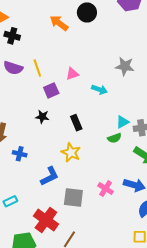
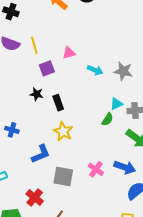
gray star: (125, 66) -> (123, 71), moved
black rectangle: (76, 123) -> (58, 103), moved
green semicircle: (114, 138) -> (107, 119), turned -40
red cross: (46, 220) -> (35, 198), size x0.7

